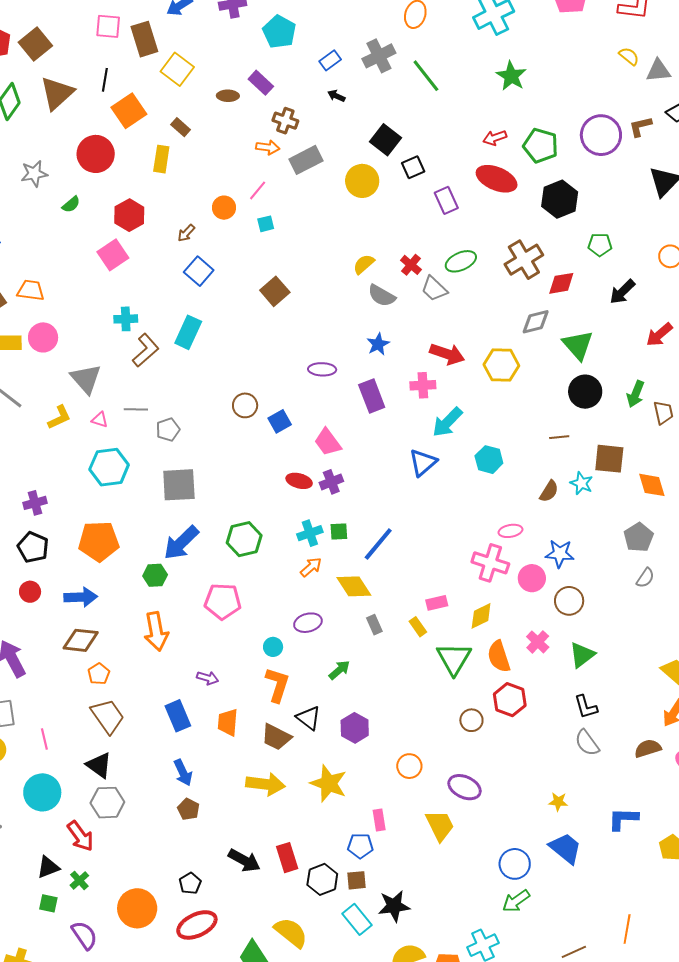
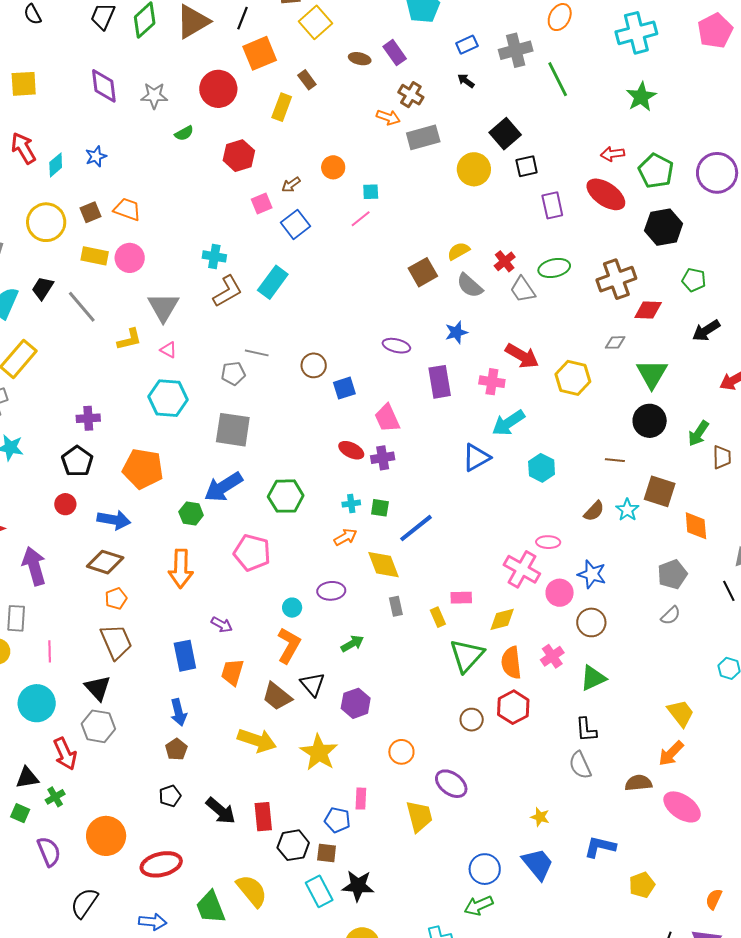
pink line: (258, 190) -> (361, 219), moved
pink square: (113, 255) -> (262, 203), moved, size x0.7
brown square: (275, 291) -> (423, 272), moved
gray diamond: (536, 322) -> (615, 342), size x0.7
gray line: (136, 409) -> (257, 353), moved
cyan cross: (310, 533) -> (351, 504), size x0.7
black pentagon: (190, 883) -> (170, 796), moved

